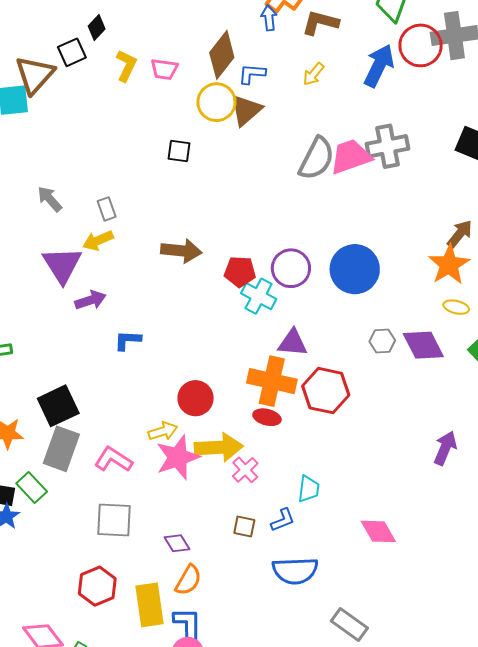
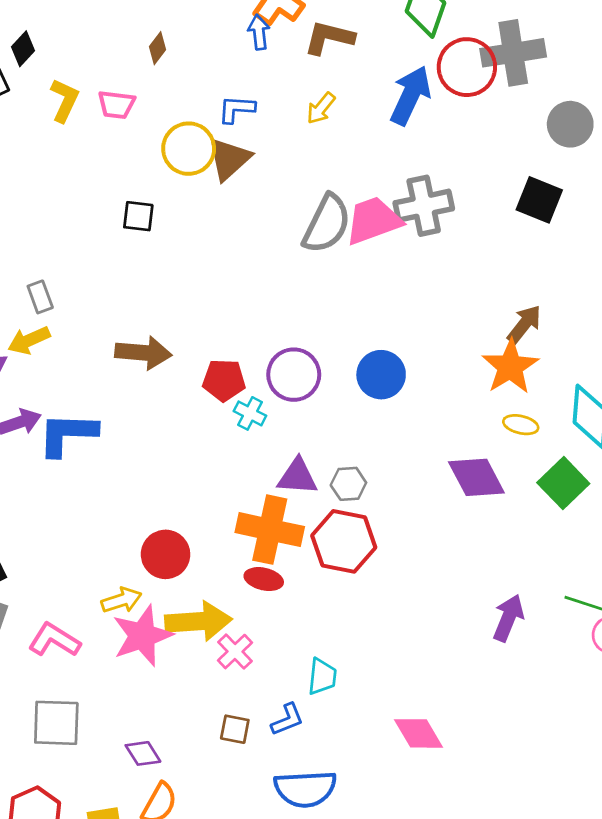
brown diamond: (222, 55) -> (157, 48), moved, size x0.5
blue circle: (355, 269) -> (381, 375), size x0.7
cyan cross: (259, 296) -> (250, 413), size x0.7
blue L-shape: (128, 340) -> (67, 434), moved, size x1.6
gray hexagon: (382, 341) -> (348, 484), moved

